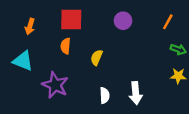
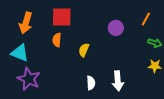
purple circle: (123, 21) -> (116, 28), moved
orange arrow: (30, 26) -> (26, 23), size x1.5
purple star: (55, 85) -> (29, 79), moved

